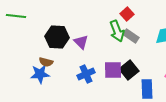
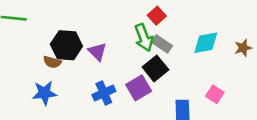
brown semicircle: (46, 62) -> (52, 62), moved
purple square: (113, 70) -> (139, 88), turned -30
black square: (129, 70) -> (155, 68), moved

